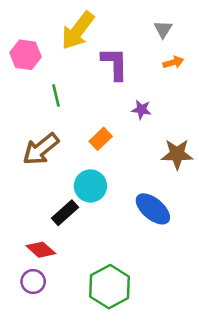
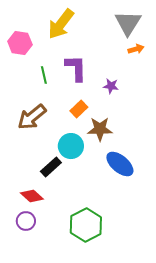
gray triangle: (163, 29) -> (128, 23), size x1.8
purple L-shape: (115, 64) -> (76, 68), moved
brown star: (177, 154) -> (100, 129), moved

